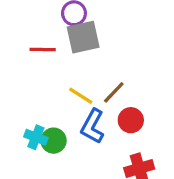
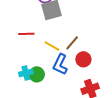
red line: (43, 50) -> (26, 34), moved
cyan cross: (36, 137) -> (26, 73), turned -32

